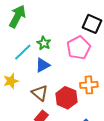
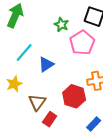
green star: (44, 43) -> (61, 25), moved
brown triangle: (40, 93) -> (37, 102), moved, turned 30

